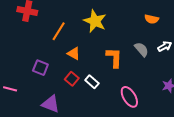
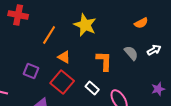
orange semicircle: (152, 19) -> (141, 23), turned -40
red square: (72, 79) -> (62, 82), size x1.6
white rectangle: (92, 82) -> (92, 88), moved

